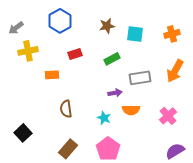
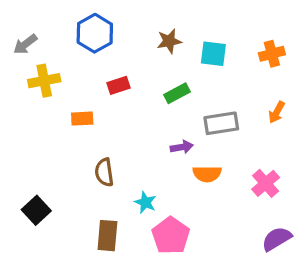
orange arrow: (175, 71) -> (277, 112), size x0.6
cyan star: (104, 118) -> (145, 202), moved
brown rectangle: (68, 149) -> (107, 236), turned -36

